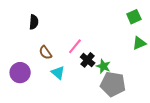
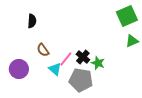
green square: (134, 17) -> (127, 16), size x1.5
pink line: (75, 46) -> (66, 59), moved
gray pentagon: (113, 84) -> (81, 80), moved

